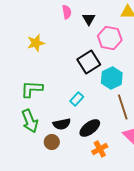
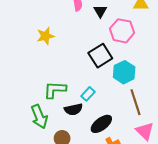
green L-shape: (32, 89) -> (55, 90), moved
black semicircle: (62, 124) -> (73, 109), moved

